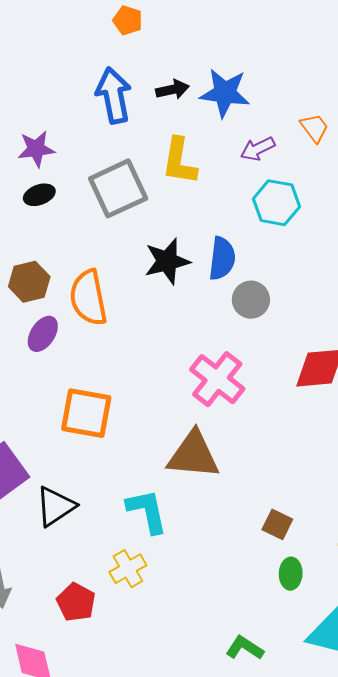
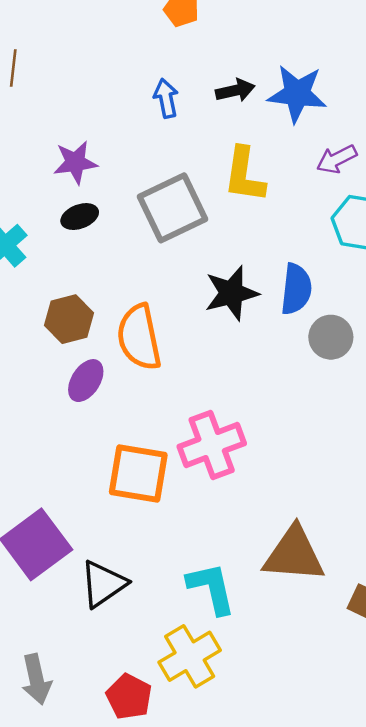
blue arrow: (114, 95) -> (166, 98), size x0.6
pink cross: (217, 379) -> (212, 445), moved, turned 32
brown triangle: (193, 455) -> (294, 554), moved
yellow cross: (128, 569) -> (190, 656), size x1.4

